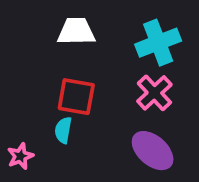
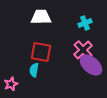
cyan cross: (158, 43) -> (85, 23), size x0.6
purple ellipse: (153, 151) -> (91, 65), moved

